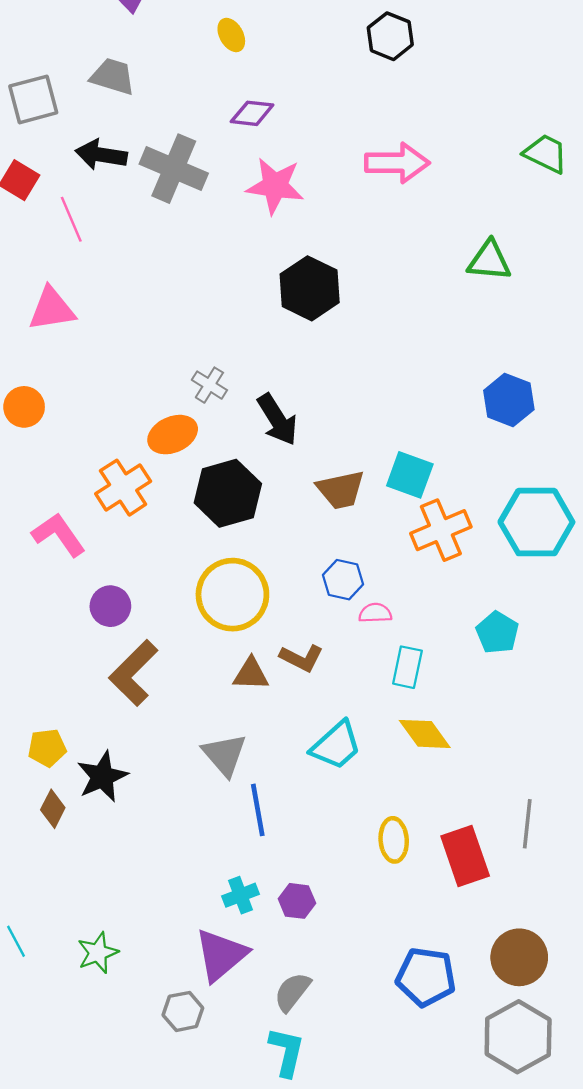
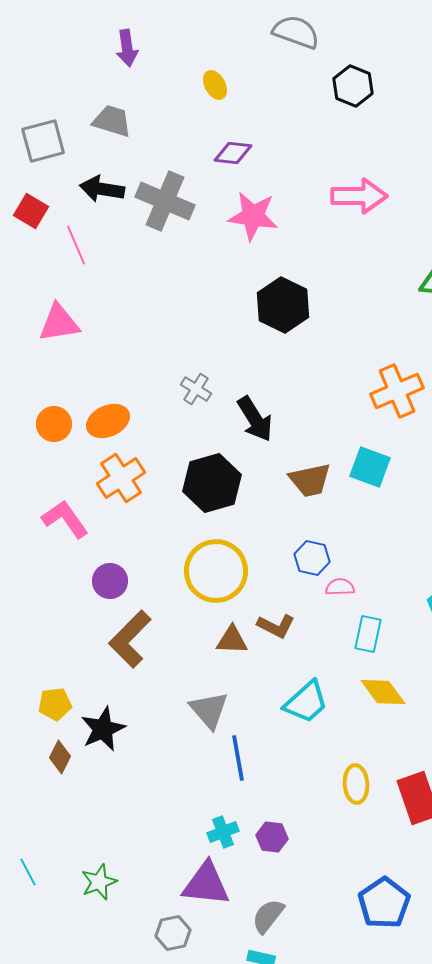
orange circle: (24, 407) -> (54, 424), moved
orange ellipse: (173, 435) -> (108, 421), moved
orange cross: (441, 530) -> (397, 391), moved
purple triangle: (221, 955) -> (206, 884), turned 46
blue pentagon: (426, 977) -> (384, 903), turned 30

